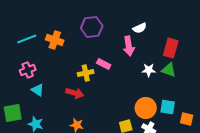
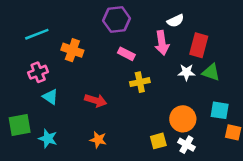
orange cross: (55, 40) -> (72, 50), moved
red rectangle: (171, 48) -> (199, 45), moved
pink rectangle: (104, 64) -> (126, 54), moved
yellow cross: (86, 73) -> (140, 82), moved
cyan square: (168, 107) -> (220, 110), moved

